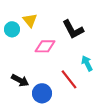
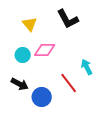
cyan circle: (12, 29) -> (23, 55), moved
black L-shape: (73, 29) -> (68, 19), moved

